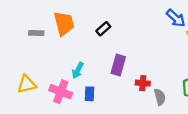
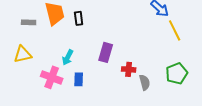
black rectangle: (103, 29) -> (79, 18), moved, turned -56
yellow triangle: (27, 84) -> (23, 54), moved

